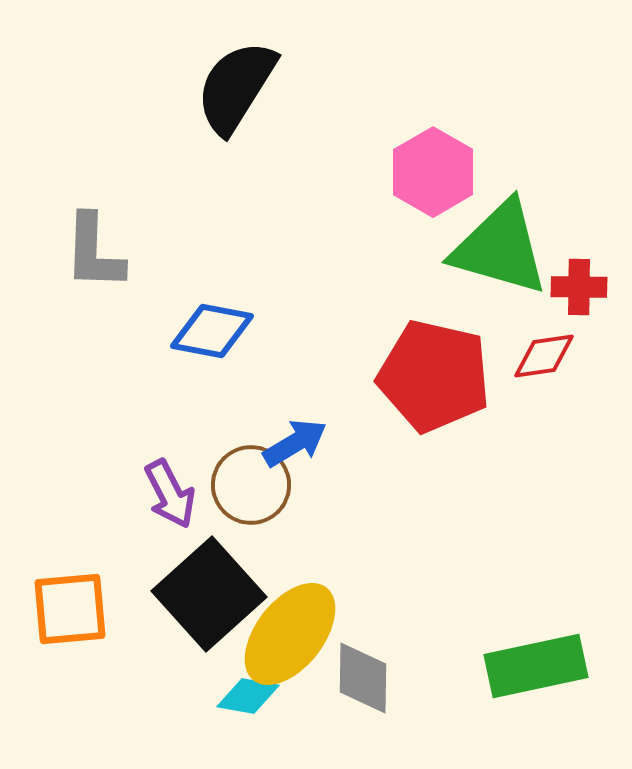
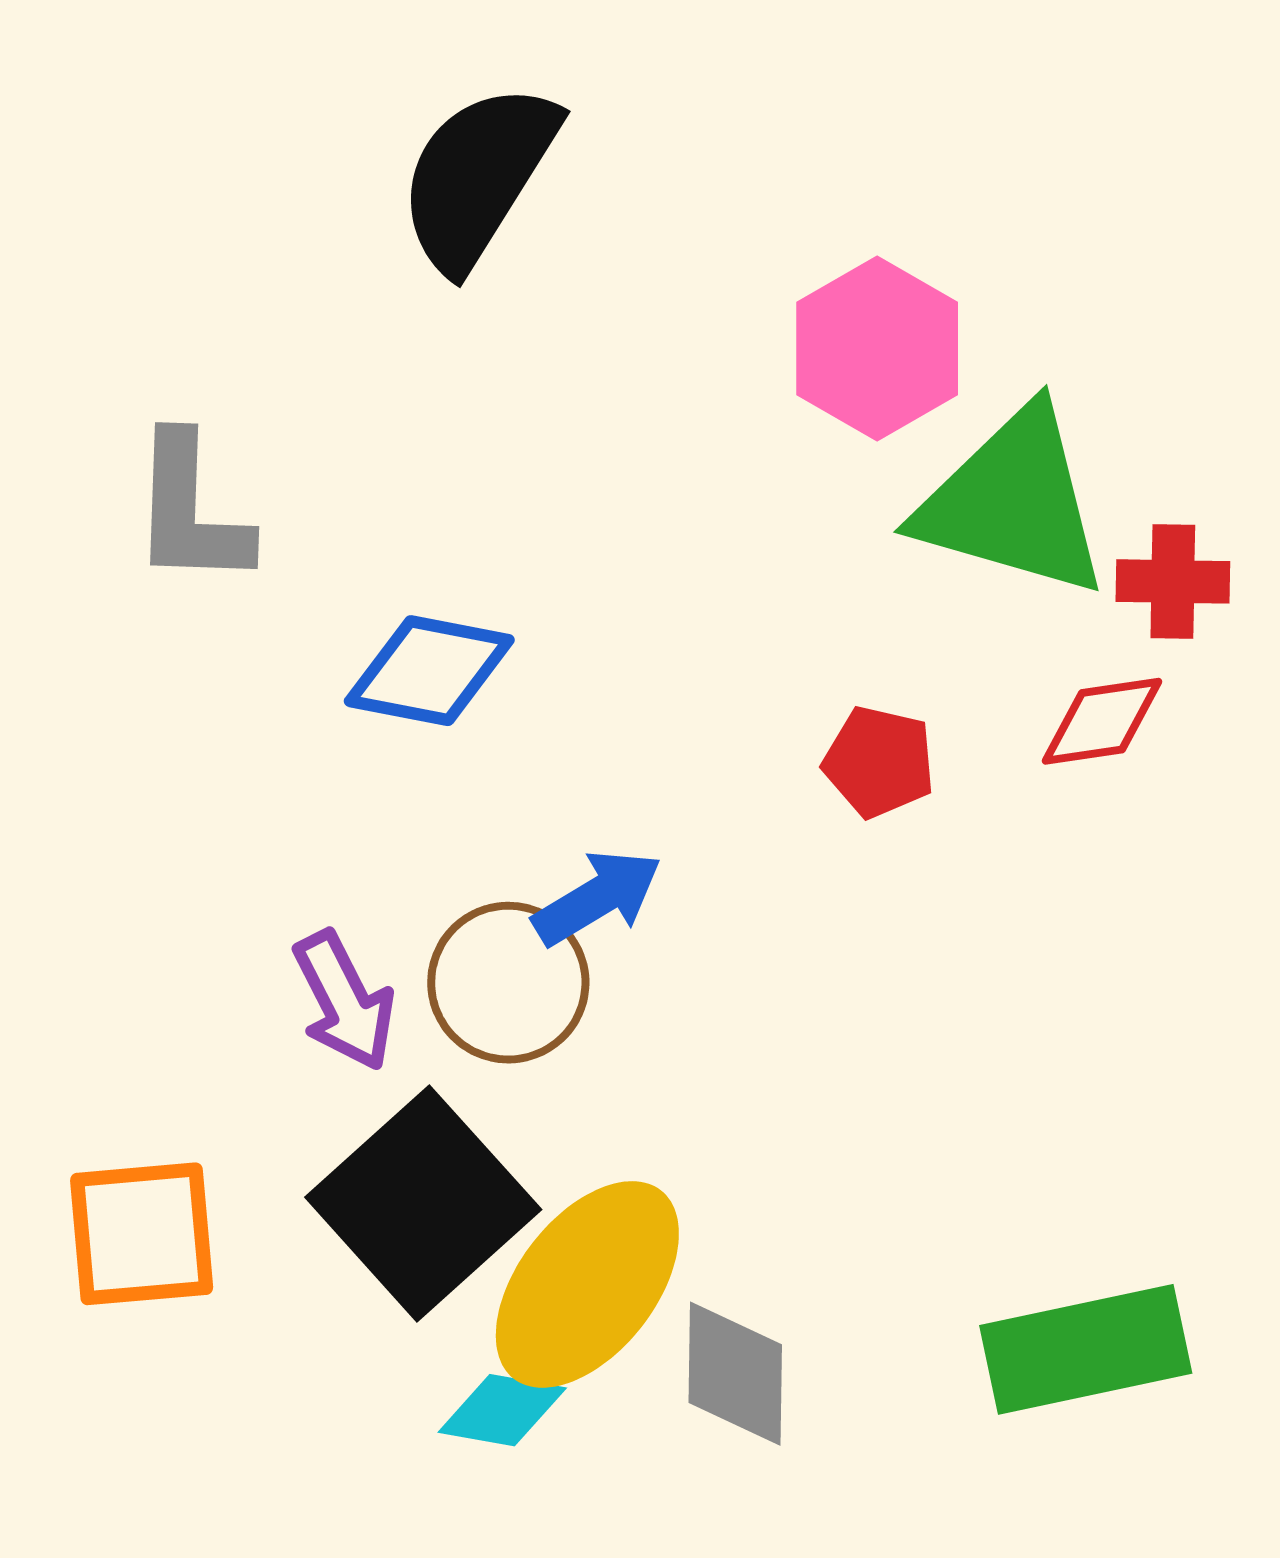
red pentagon: (434, 376) -> (879, 762), size x0.5

